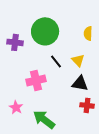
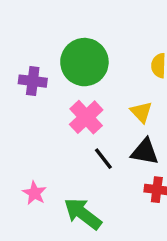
black line: (56, 61) -> (103, 159), moved
pink cross: (36, 80) -> (86, 117), moved, turned -30

